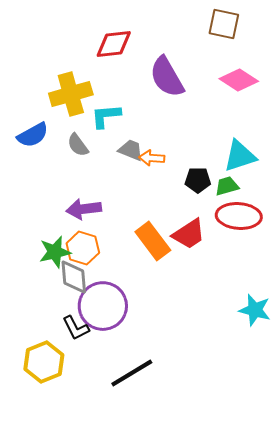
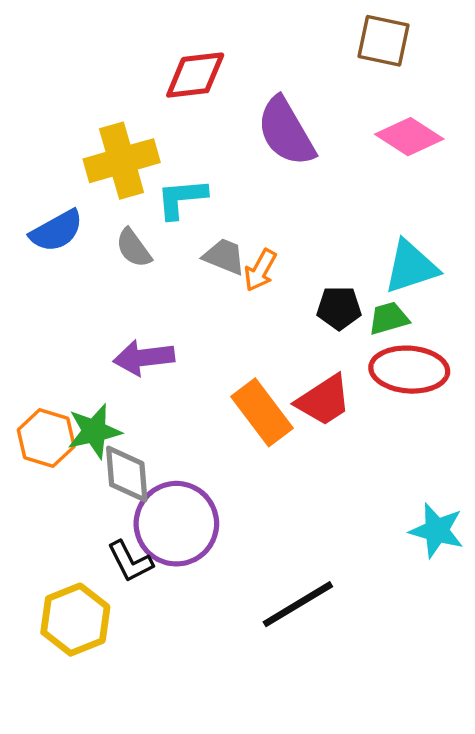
orange arrow: (152, 158) -> (260, 270), turned -65
orange hexagon: (83, 248) -> (46, 438), moved
black line: (132, 373) -> (298, 604), moved

